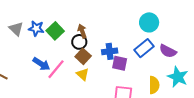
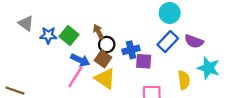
gray triangle: (16, 29) -> (26, 23), moved
black circle: (79, 42) -> (107, 44), moved
blue arrow: (41, 64) -> (80, 60), moved
yellow triangle: (83, 74) -> (105, 78), size x1.5

